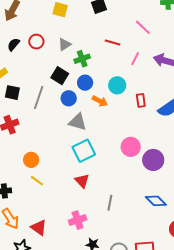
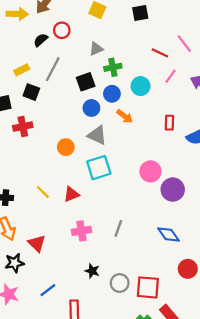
red circle: (36, 42) -> (62, 30), moved
red line: (112, 42) -> (160, 53), moved
black square: (60, 76) -> (86, 82), turned 30
cyan circle: (117, 85) -> (141, 86), moved
gray line: (39, 97) -> (53, 69), moved
orange circle: (31, 160) -> (66, 147), moved
red triangle: (82, 181) -> (71, 194), moved, turned 42
pink cross: (78, 220) -> (81, 231), moved

